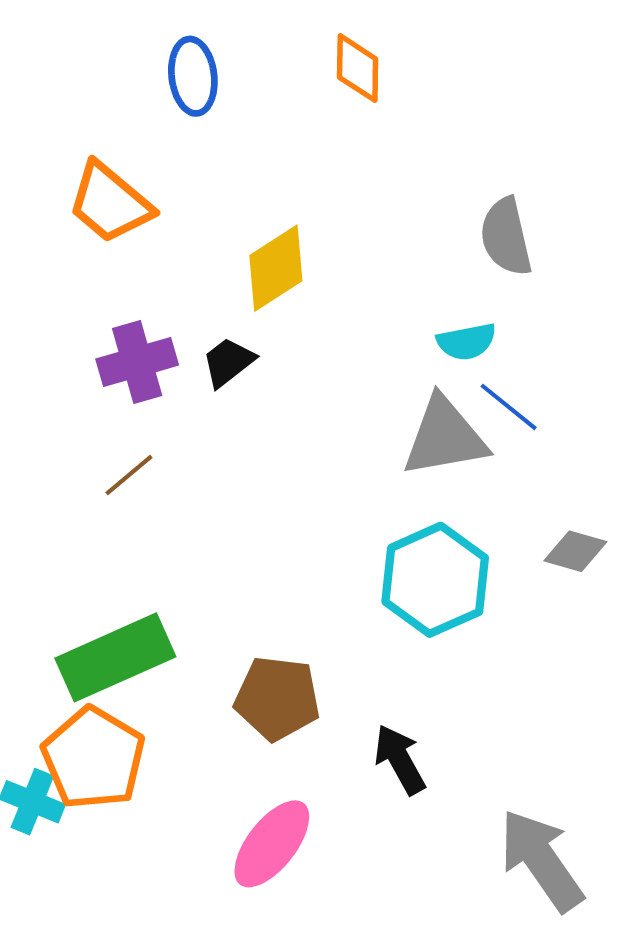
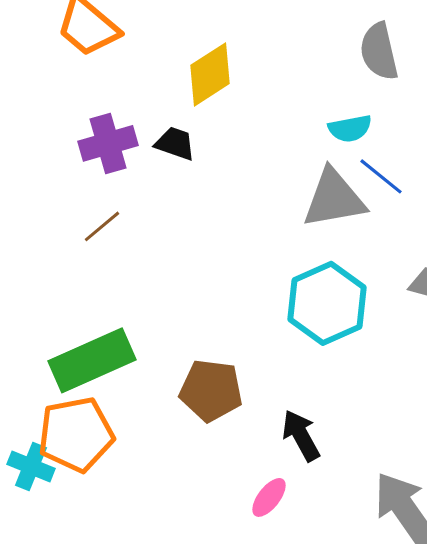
black trapezoid: (228, 362) -> (175, 143), turned 57
orange pentagon: (94, 758) -> (76, 434), turned 30
pink ellipse: (272, 844) -> (269, 497), moved, size x0.6

